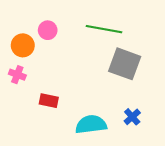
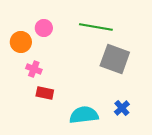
pink cross: (17, 75) -> (34, 69), moved

